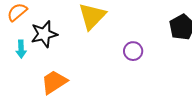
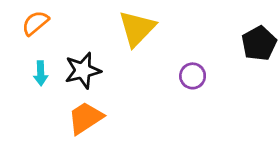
black star: (44, 34) -> (83, 71), moved

